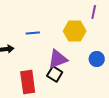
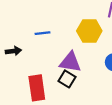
purple triangle: (58, 59) -> (70, 62), turned 30

